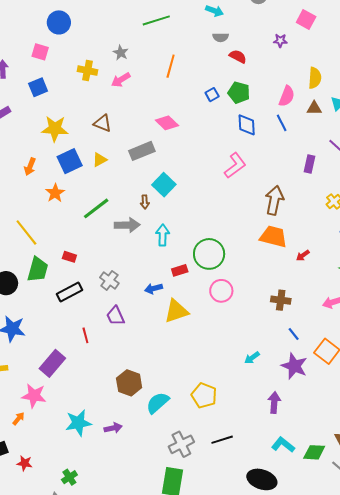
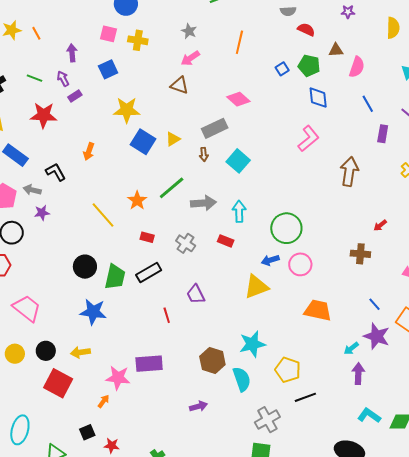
yellow cross: (87, 71) -> (138, 40), moved
yellow semicircle: (315, 78) -> (393, 28), moved
brown triangle: (314, 108) -> (336, 50), moved
brown triangle: (103, 123) -> (179, 85), moved
blue line: (282, 123) -> (368, 104), moved
blue square: (70, 161) -> (143, 142), turned -30
orange arrow: (30, 167) -> (89, 151), moved
orange star: (55, 193) -> (137, 200), moved
brown arrow: (145, 202) -> (204, 154), moved
orange trapezoid: (273, 237) -> (318, 310), moved
green trapezoid: (38, 269) -> (115, 277), moved
red rectangle: (180, 270) -> (226, 241), moved, turned 42
gray cross: (109, 280) -> (186, 243), moved
blue arrow: (154, 288) -> (270, 260), moved
brown cross: (281, 300) -> (360, 254), moved
cyan arrow: (252, 358) -> (351, 348), moved
purple rectangle: (52, 363) -> (149, 364), moved, turned 48
cyan semicircle: (158, 403) -> (242, 379), turned 115
cyan star: (78, 423) -> (252, 344), moved
black line: (222, 440) -> (305, 397), moved

